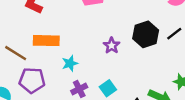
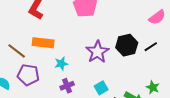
purple star: (112, 46) -> (97, 52), size x1.6
cyan square: (108, 88) -> (101, 88), moved

